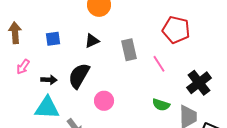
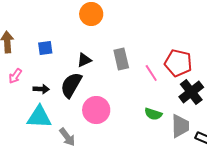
red pentagon: (176, 30) -> (178, 63), moved
black triangle: (92, 41) -> (84, 60), moved
pink circle: (104, 101) -> (96, 110), size x1.4

